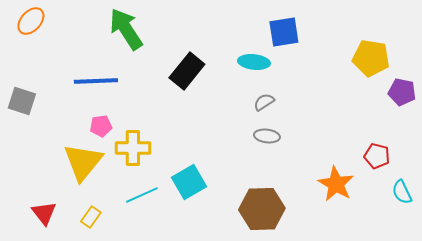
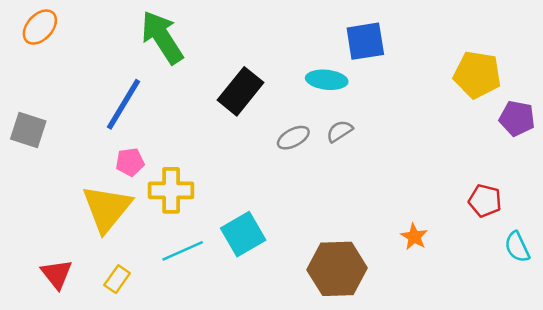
blue line: (96, 81) -> (123, 104), turned -57
gray ellipse: (267, 136) -> (293, 138), moved, turned -35
orange star: (336, 184) -> (414, 237), moved, size x0.6

